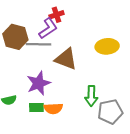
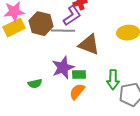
green rectangle: (36, 107) -> (79, 75), moved
orange semicircle: (53, 109) -> (77, 92), turned 132

